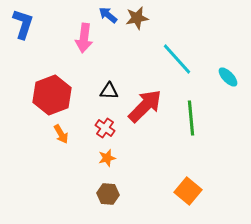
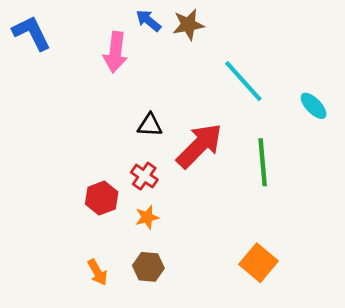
blue L-shape: (23, 24) -> (31, 33), turned -44
red hexagon: (52, 95) -> (102, 198), moved, size x0.6
orange arrow: (61, 134) -> (98, 272), moved

